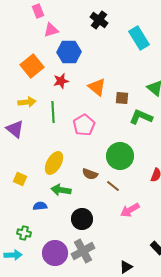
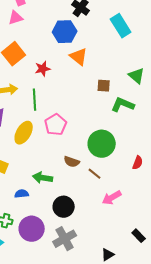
pink triangle: (51, 30) -> (16, 18), moved
blue hexagon: (69, 52) -> (65, 32), moved
orange triangle: (97, 87) -> (79, 57), moved
pink pentagon: (84, 125) -> (56, 125), moved
yellow ellipse: (54, 163) -> (24, 133), moved
purple circle: (55, 253) -> (32, 229), moved

